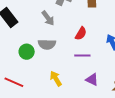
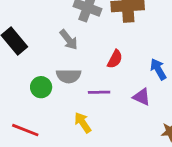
purple line: (82, 55) -> (99, 92), moved
purple triangle: (92, 80) -> (142, 97), moved

